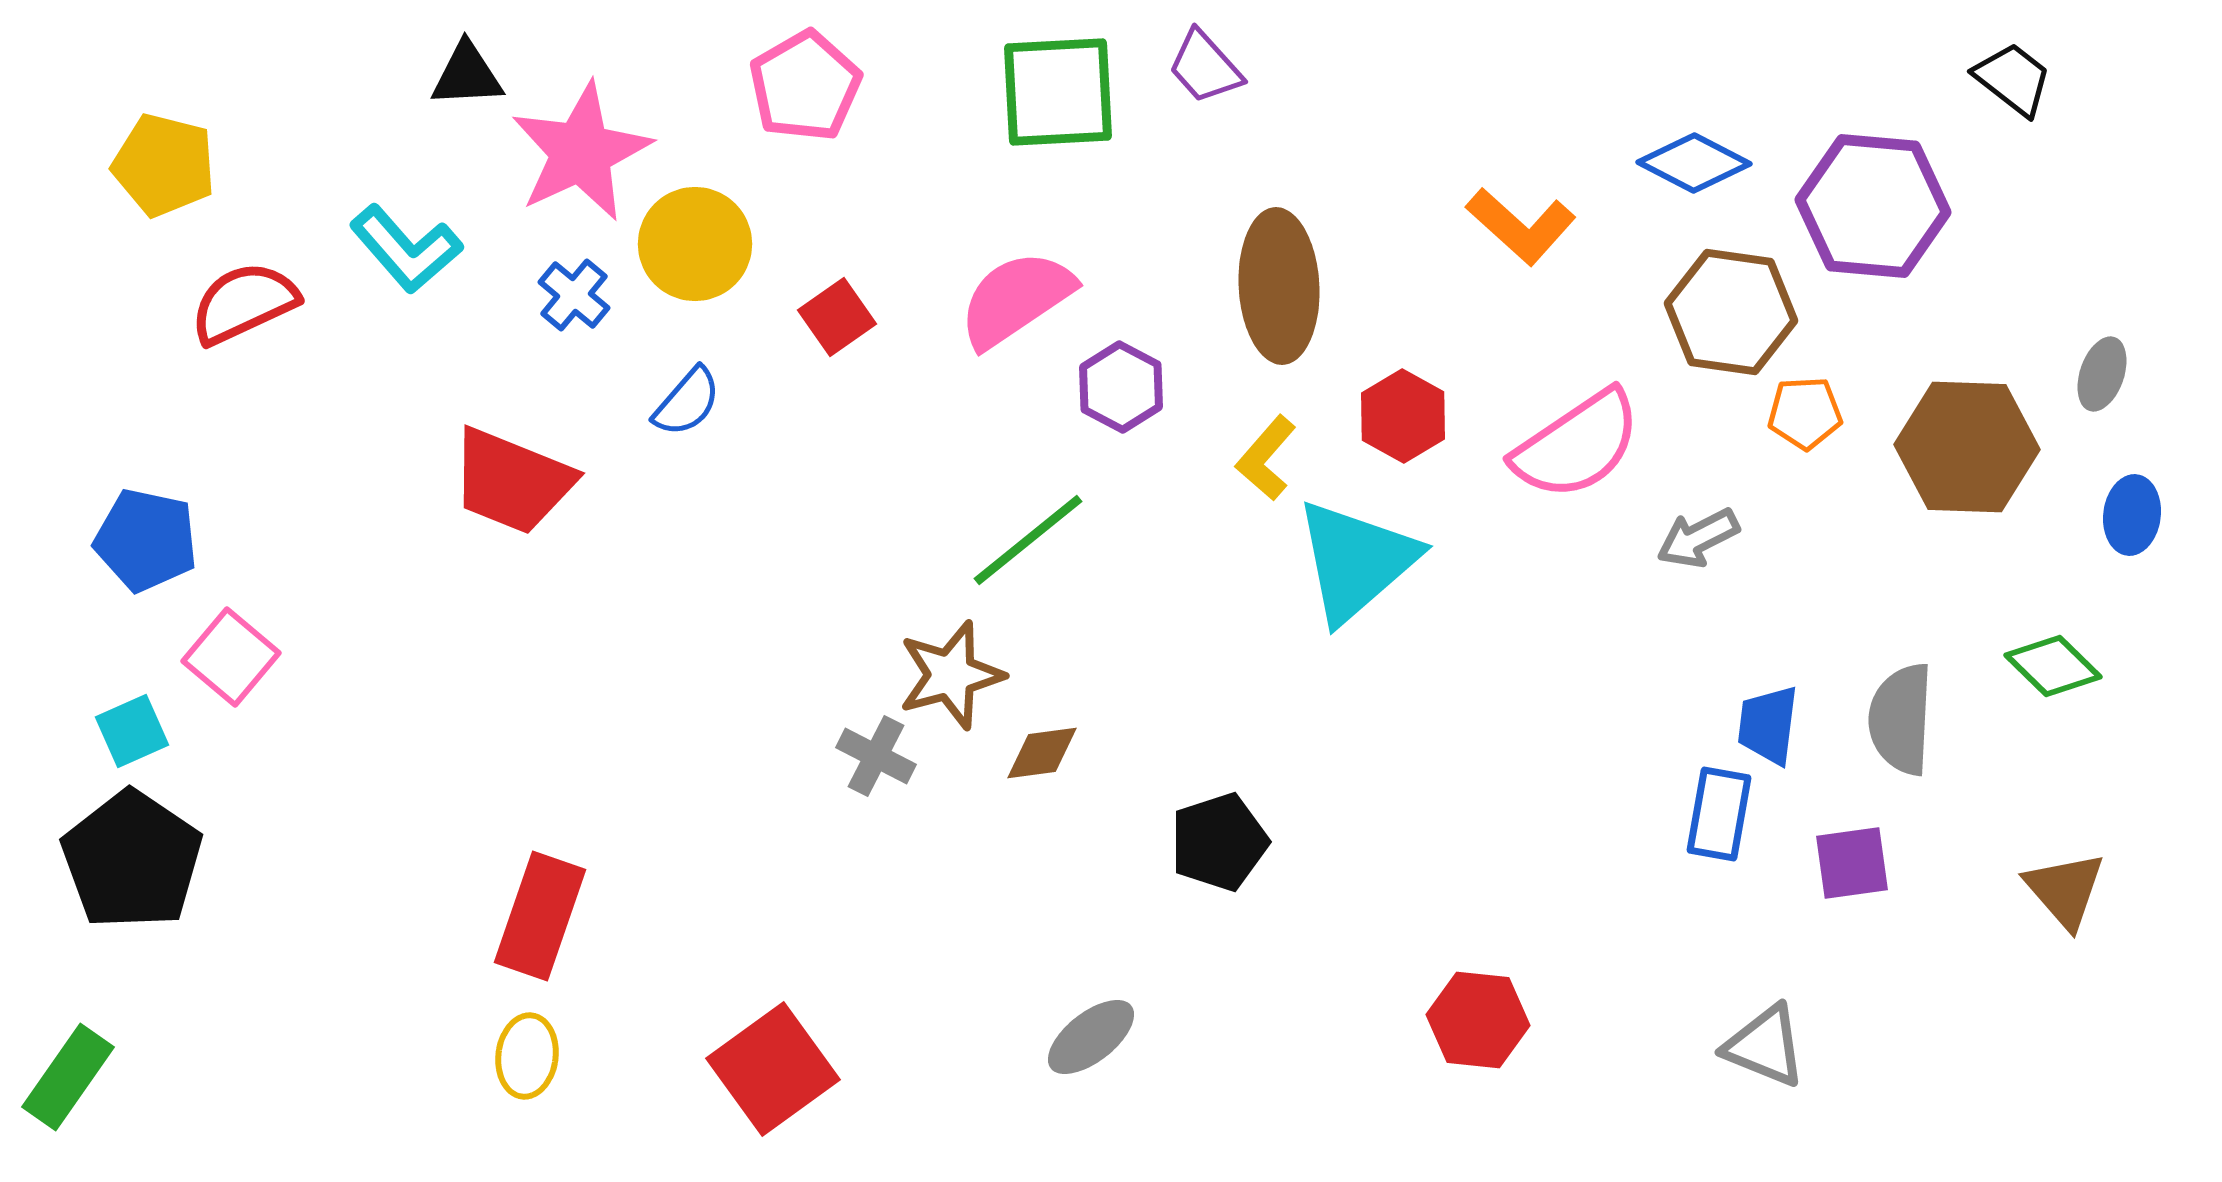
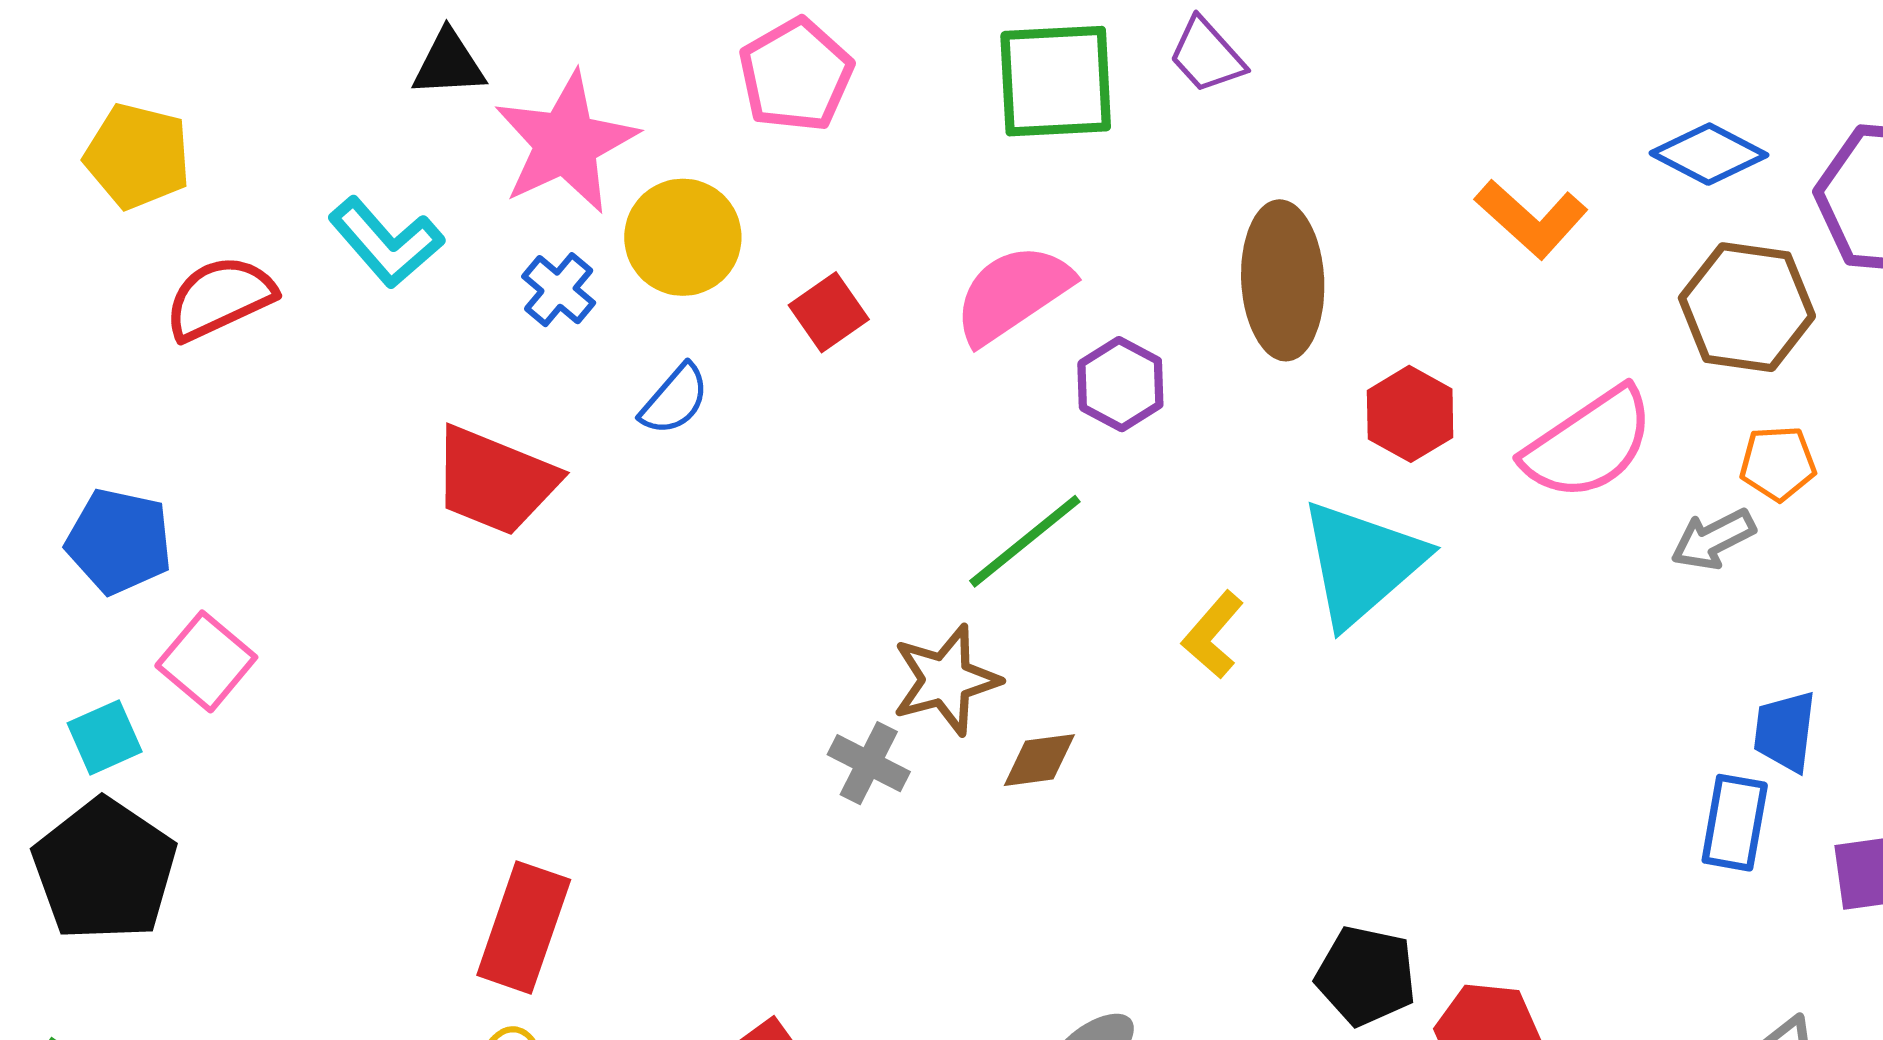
orange pentagon: (1805, 413) -> (1778, 463), moved
yellow L-shape: (1266, 458) -> (1213, 635), moved
black pentagon: (1219, 842) -> (1366, 976), moved, turned 30

